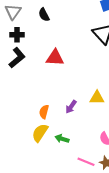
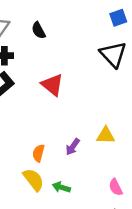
red triangle: (55, 58) -> (52, 85), turned 36
yellow semicircle: (40, 133) -> (33, 180), turned 108

